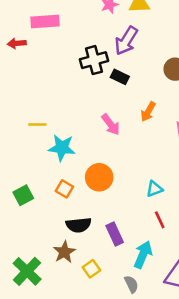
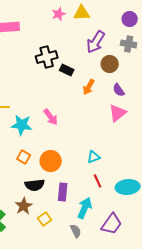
purple arrow: (126, 41) -> (96, 42), moved
orange arrow: (148, 112) -> (89, 87), moved
pink arrow: (111, 125) -> (51, 117), moved
orange circle: (99, 177) -> (51, 161), moved
purple rectangle: (115, 234) -> (63, 192), turned 30

